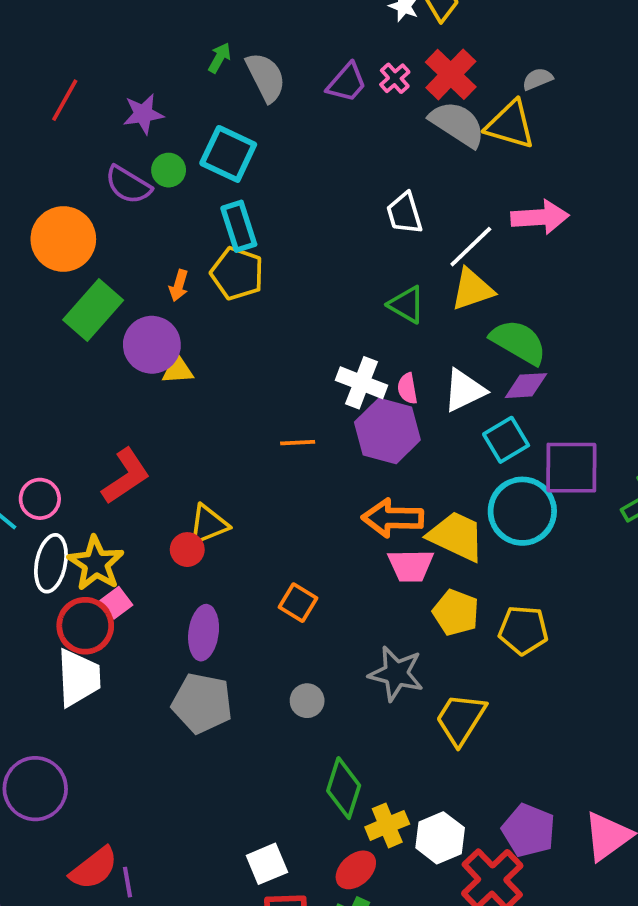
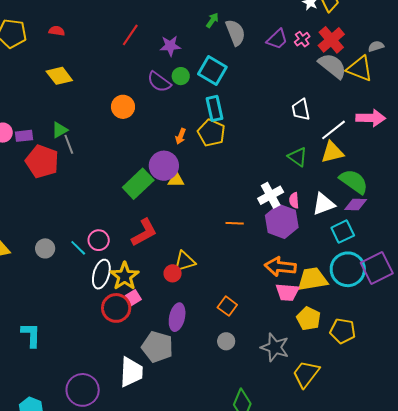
orange circle: (63, 239) -> (123, 107), size x0.7
green rectangle: (93, 310) -> (138, 184), moved
white cross: (361, 383) -> (271, 195), turned 35
purple square: (571, 468) -> (377, 268), moved, turned -32
yellow trapezoid: (456, 536) -> (312, 279), turned -40
white trapezoid: (79, 678) -> (131, 372), moved
gray circle: (307, 701) -> (226, 341), moved
gray pentagon: (202, 703) -> (157, 347), moved

